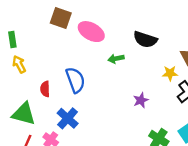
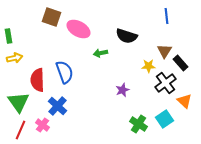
yellow arrow: (19, 64) -> (14, 58), turned 105
red semicircle: (45, 89) -> (38, 80), size x1.6
green triangle: (24, 114) -> (18, 102), turned 40

